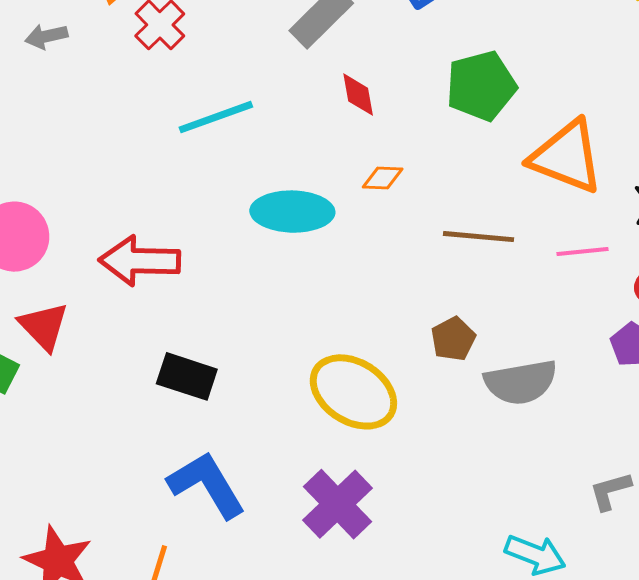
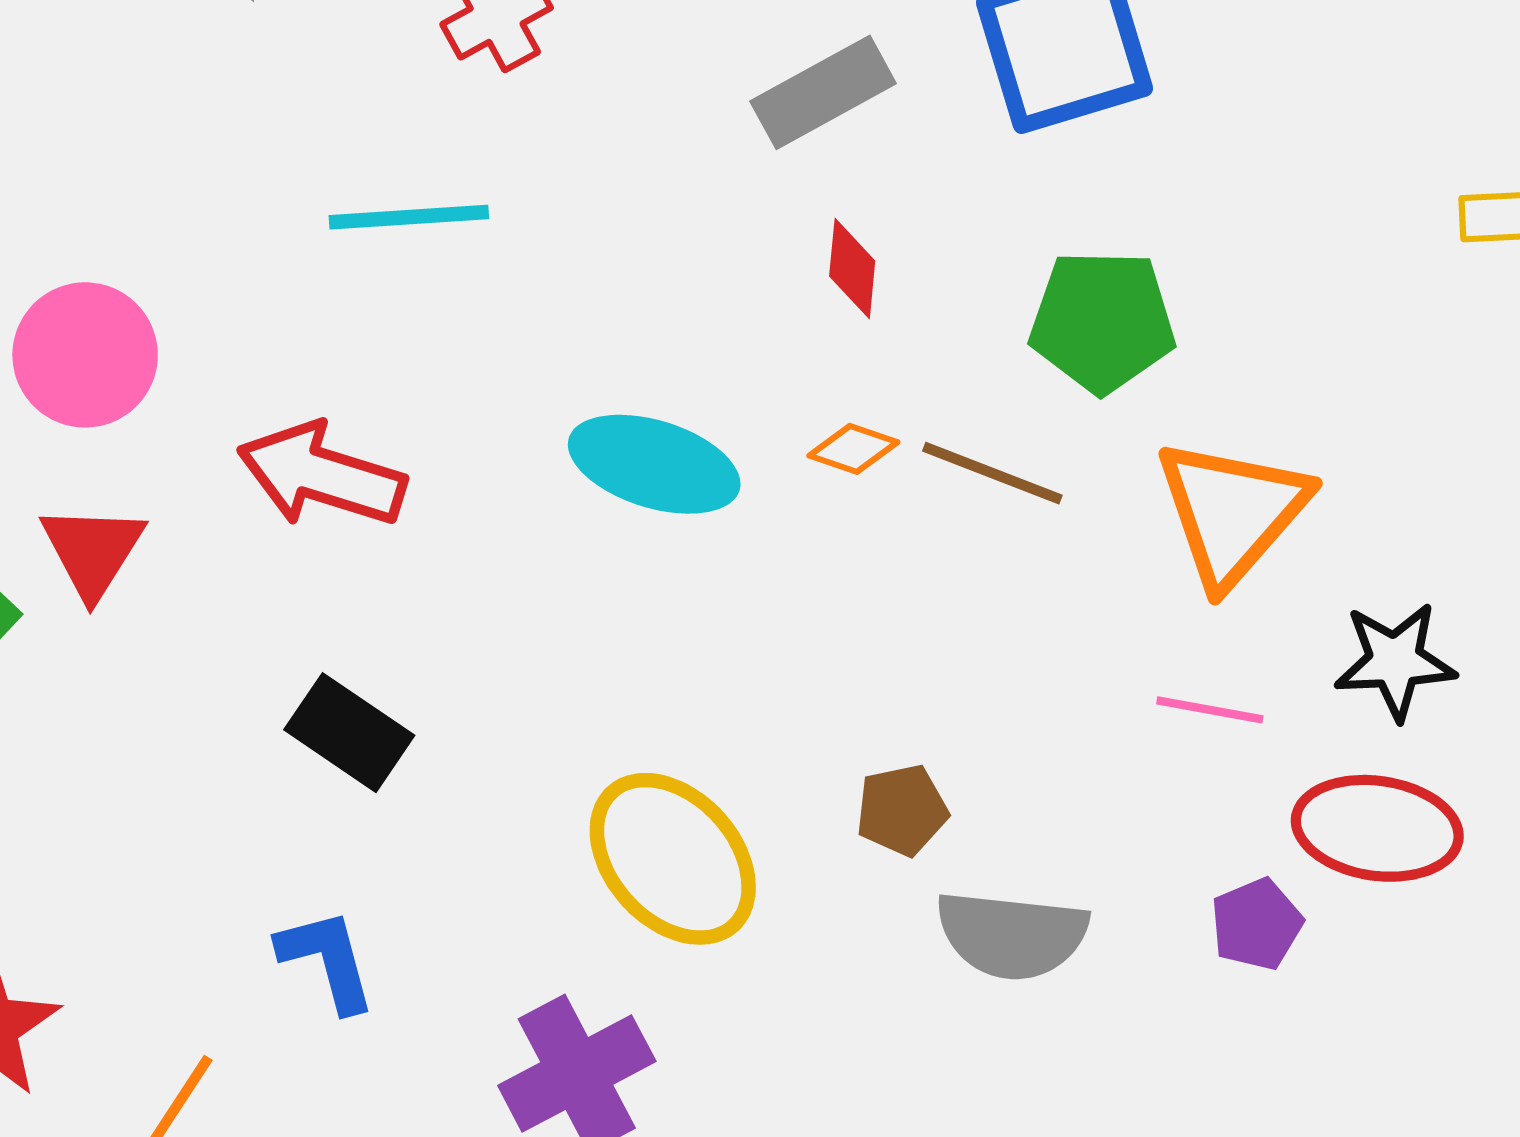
cyan line: (216, 117) -> (409, 217), moved
orange triangle: (567, 157) -> (1232, 512), turned 34
brown line: (479, 237) -> (992, 473), moved
blue L-shape: (207, 485) -> (327, 960), size x0.7

